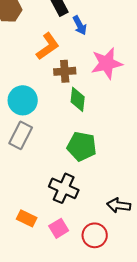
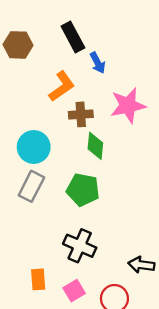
green pentagon: (82, 146) -> (83, 190), moved
orange rectangle: (27, 218) -> (38, 279), turned 60

